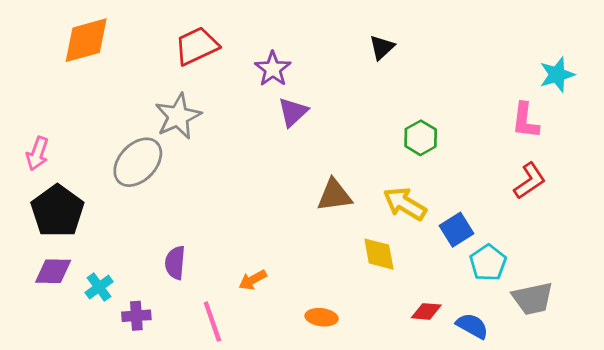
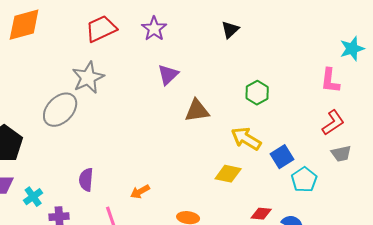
purple star: (273, 69) -> (154, 29), moved
brown triangle: (334, 195) -> (197, 111), moved
yellow diamond: (379, 254) -> (228, 174), turned -68
gray trapezoid: (533, 299) -> (341, 154), moved, size x0.7

